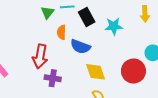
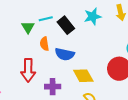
cyan star: (114, 26) -> (93, 16), moved
purple cross: (53, 78) -> (53, 87), moved

